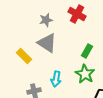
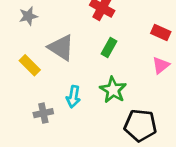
gray star: (46, 20) -> (28, 16), moved
green rectangle: (87, 51) -> (109, 48), moved

